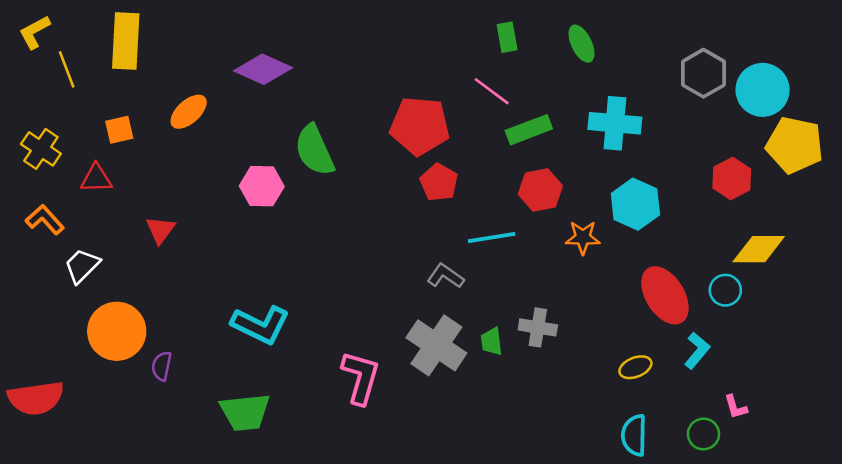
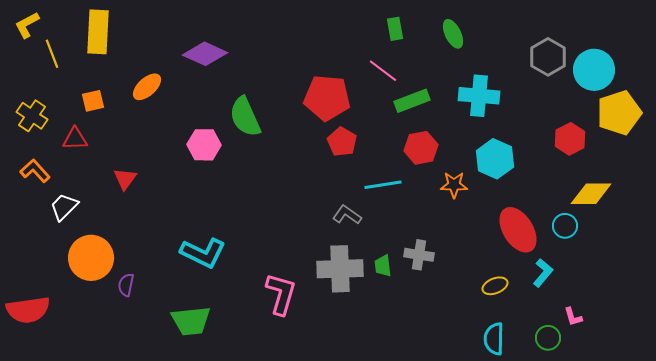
yellow pentagon: (795, 145) -> (619, 113), turned -30
gray cross: (436, 345) -> (340, 269), turned -36

